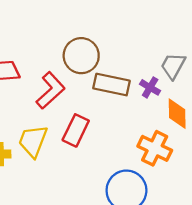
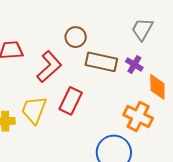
brown circle: (81, 56) -> (76, 37), size x0.7
gray trapezoid: (173, 66) -> (142, 29), moved

